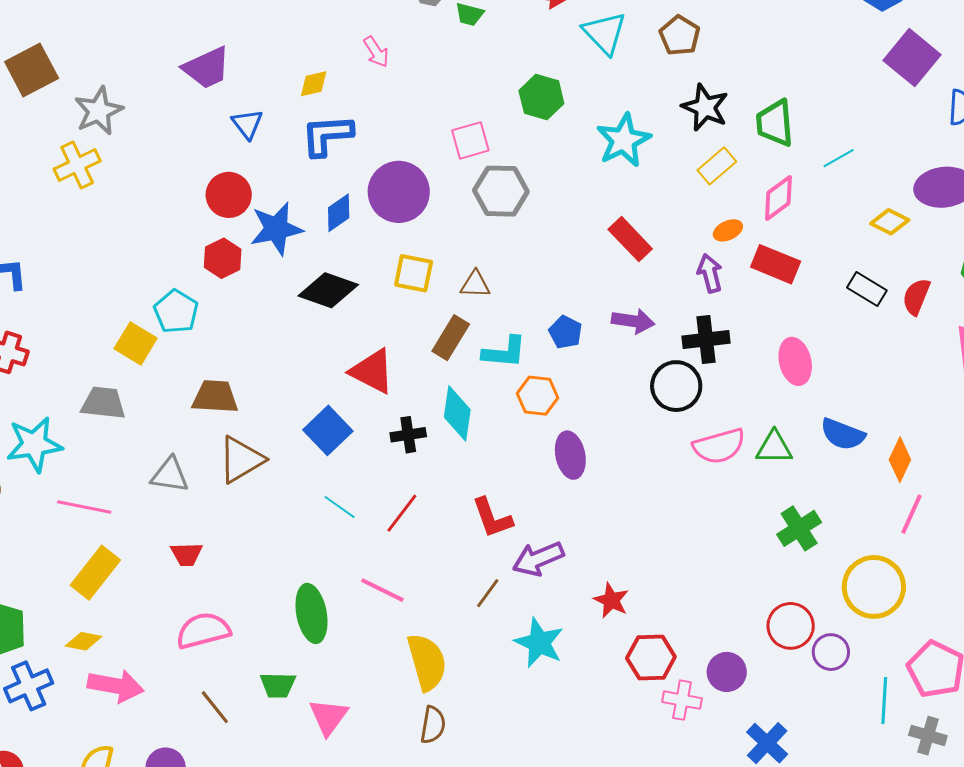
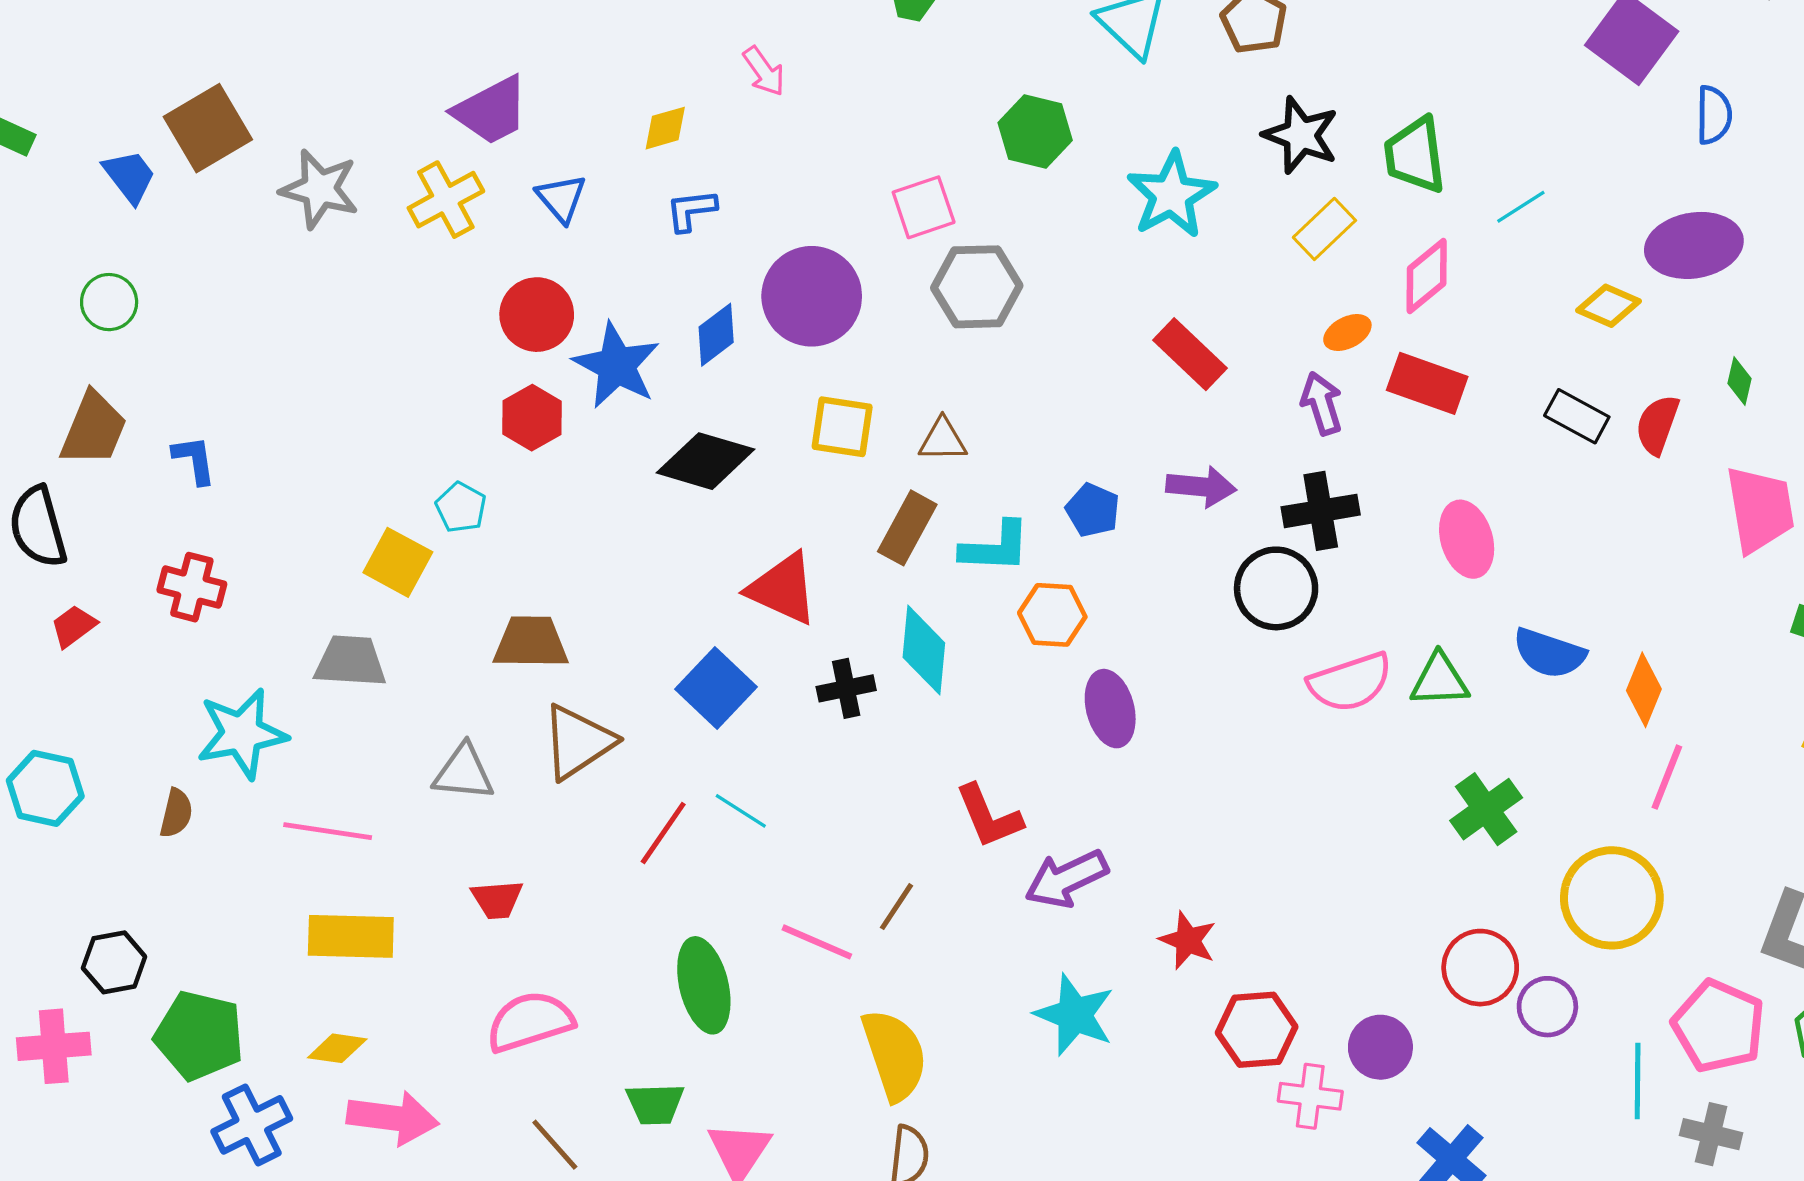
gray star: (99, 111) -> (320, 189), turned -30
blue L-shape: (327, 135) -> (691, 210), size x0.6
yellow cross: (77, 165) -> (446, 200), moved
blue star: (276, 229) -> (616, 365), turned -30
cyan pentagon: (176, 311) -> (461, 507), size x0.7
red line: (402, 513) -> (663, 833), moved
yellow rectangle: (95, 573) -> (351, 936), turned 56
brown line: (488, 593) -> (896, 907), moved

